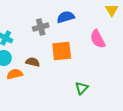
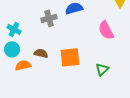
orange square: (62, 51) -> (70, 57), moved
green triangle: (82, 88) -> (102, 69), moved

